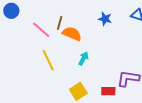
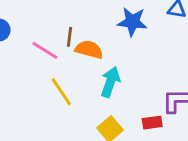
blue star: (105, 19) -> (132, 22), size x1.5
cyan arrow: (83, 59) -> (110, 82), size x1.5

